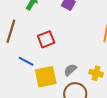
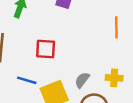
red square: (46, 39) -> (46, 49), turned 36

